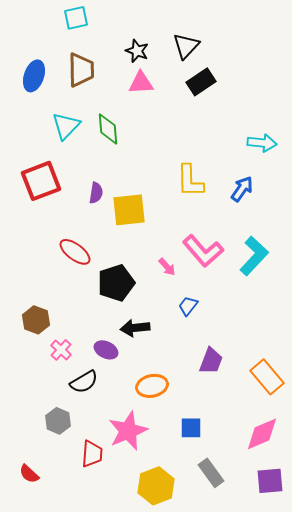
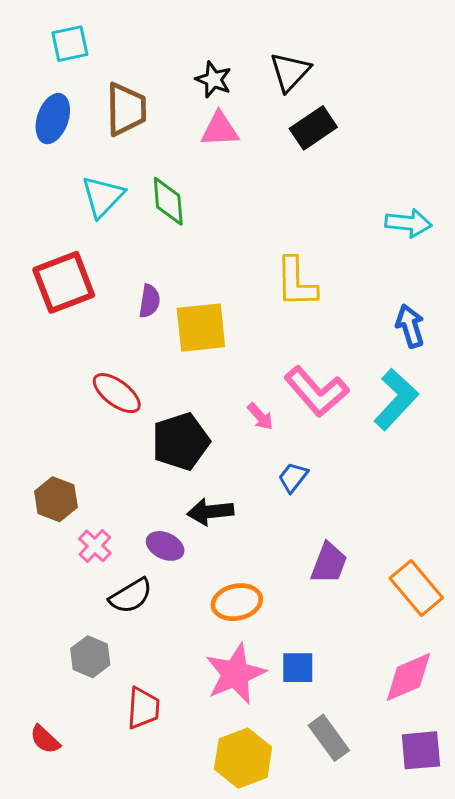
cyan square: (76, 18) -> (70, 44), moved
blue arrow: (242, 189) -> (410, 326), moved, turned -52
pink star: (128, 431) -> (235, 674), moved

